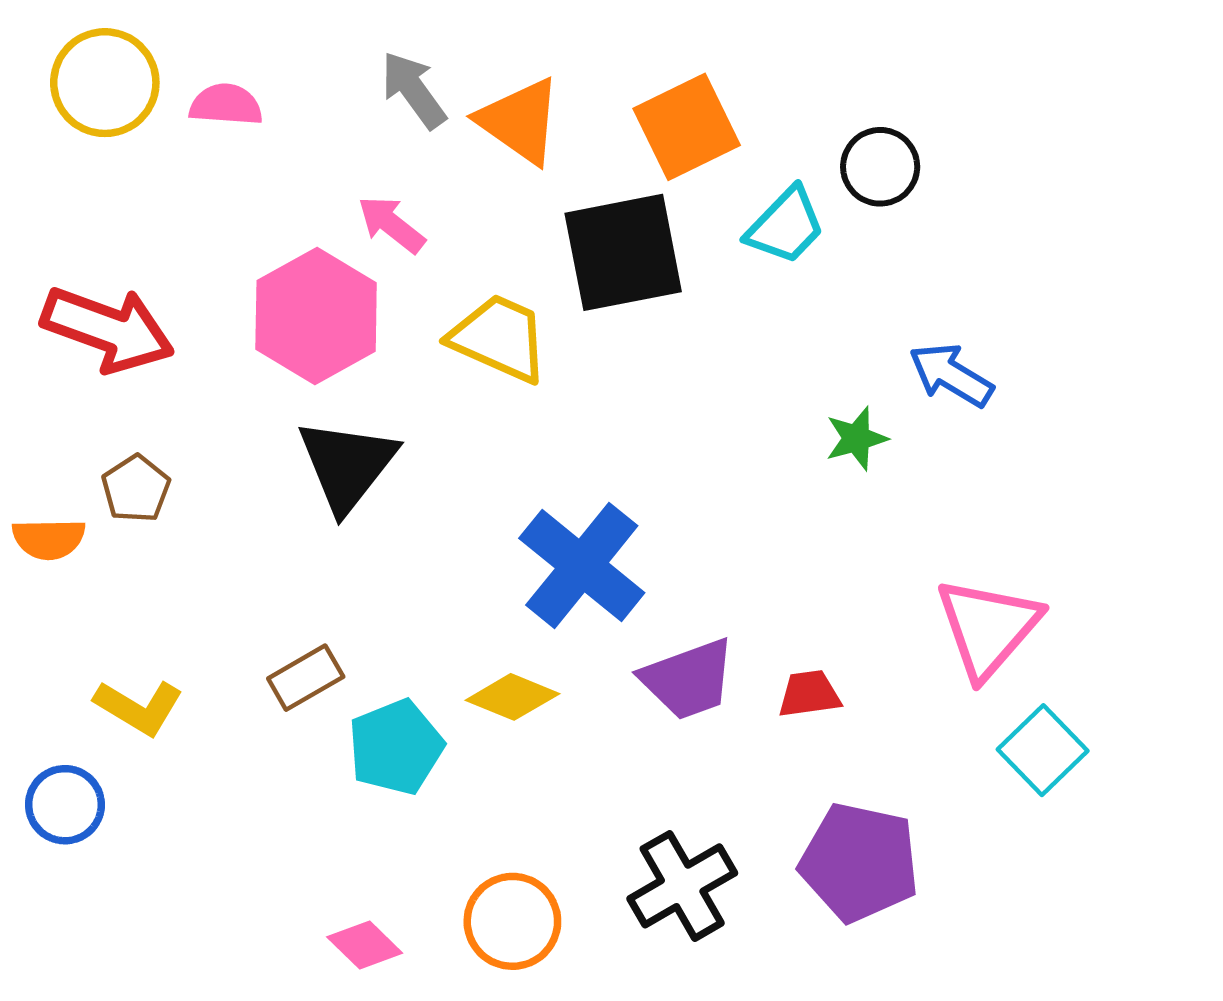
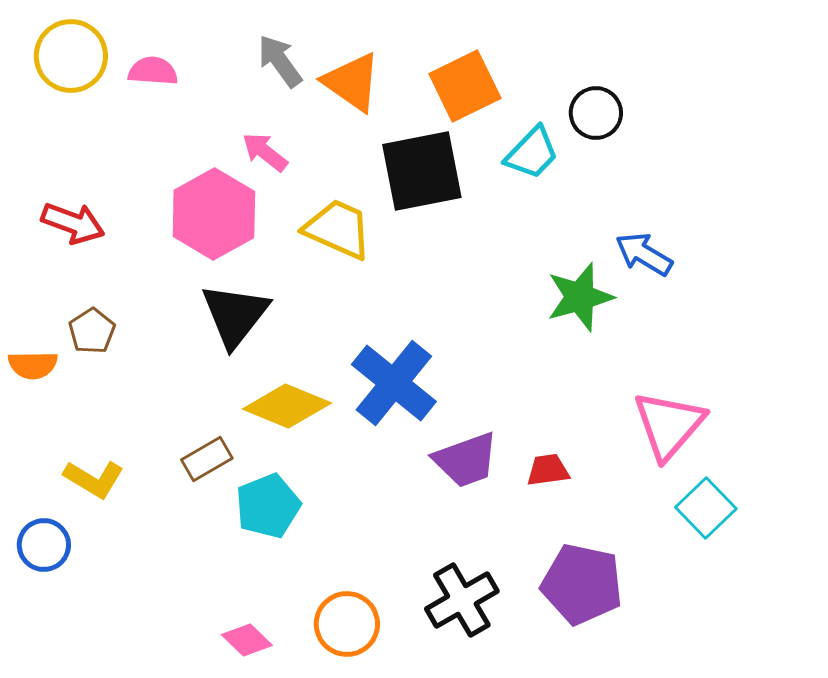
red arrow: (108, 329) -> (73, 223), size x0.7
green star: (856, 438) -> (580, 297), size x1.6
yellow diamond: (512, 697) -> (287, 406), moved, size x1.4

